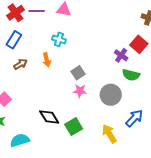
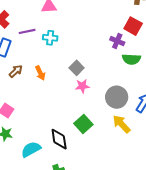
purple line: (37, 11) -> (27, 31), moved
orange arrow: (47, 60) -> (40, 73), moved
gray circle: (111, 95) -> (117, 97), moved
black diamond: (49, 117) -> (59, 139), moved, turned 35

